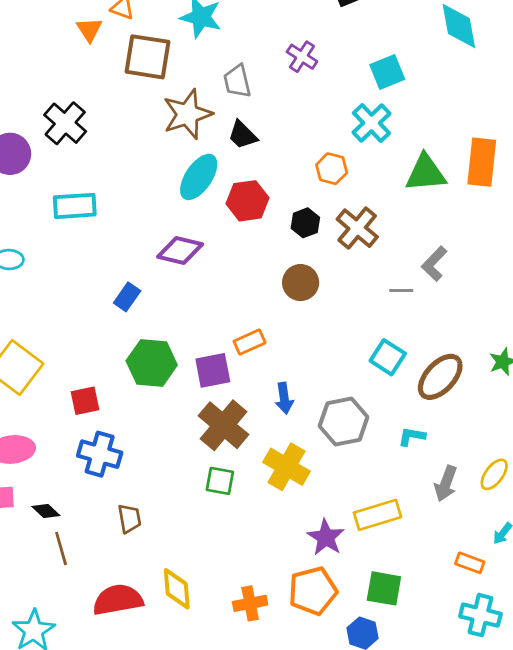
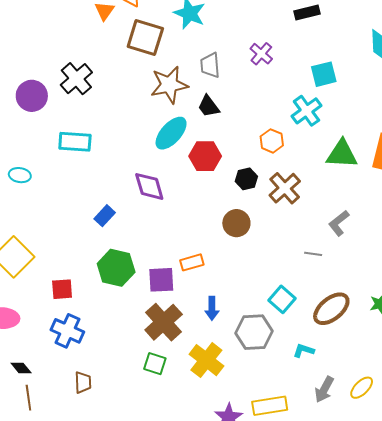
purple diamond: (180, 251) -> (149, 186), turned 52
gray line: (401, 290) -> (313, 254), moved
cyan square: (388, 357) -> (282, 299), moved

